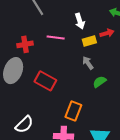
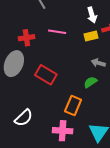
white arrow: (80, 21) -> (92, 15), moved
gray arrow: (88, 63) -> (98, 63), moved, turned -40
green semicircle: (100, 82) -> (90, 82), moved

